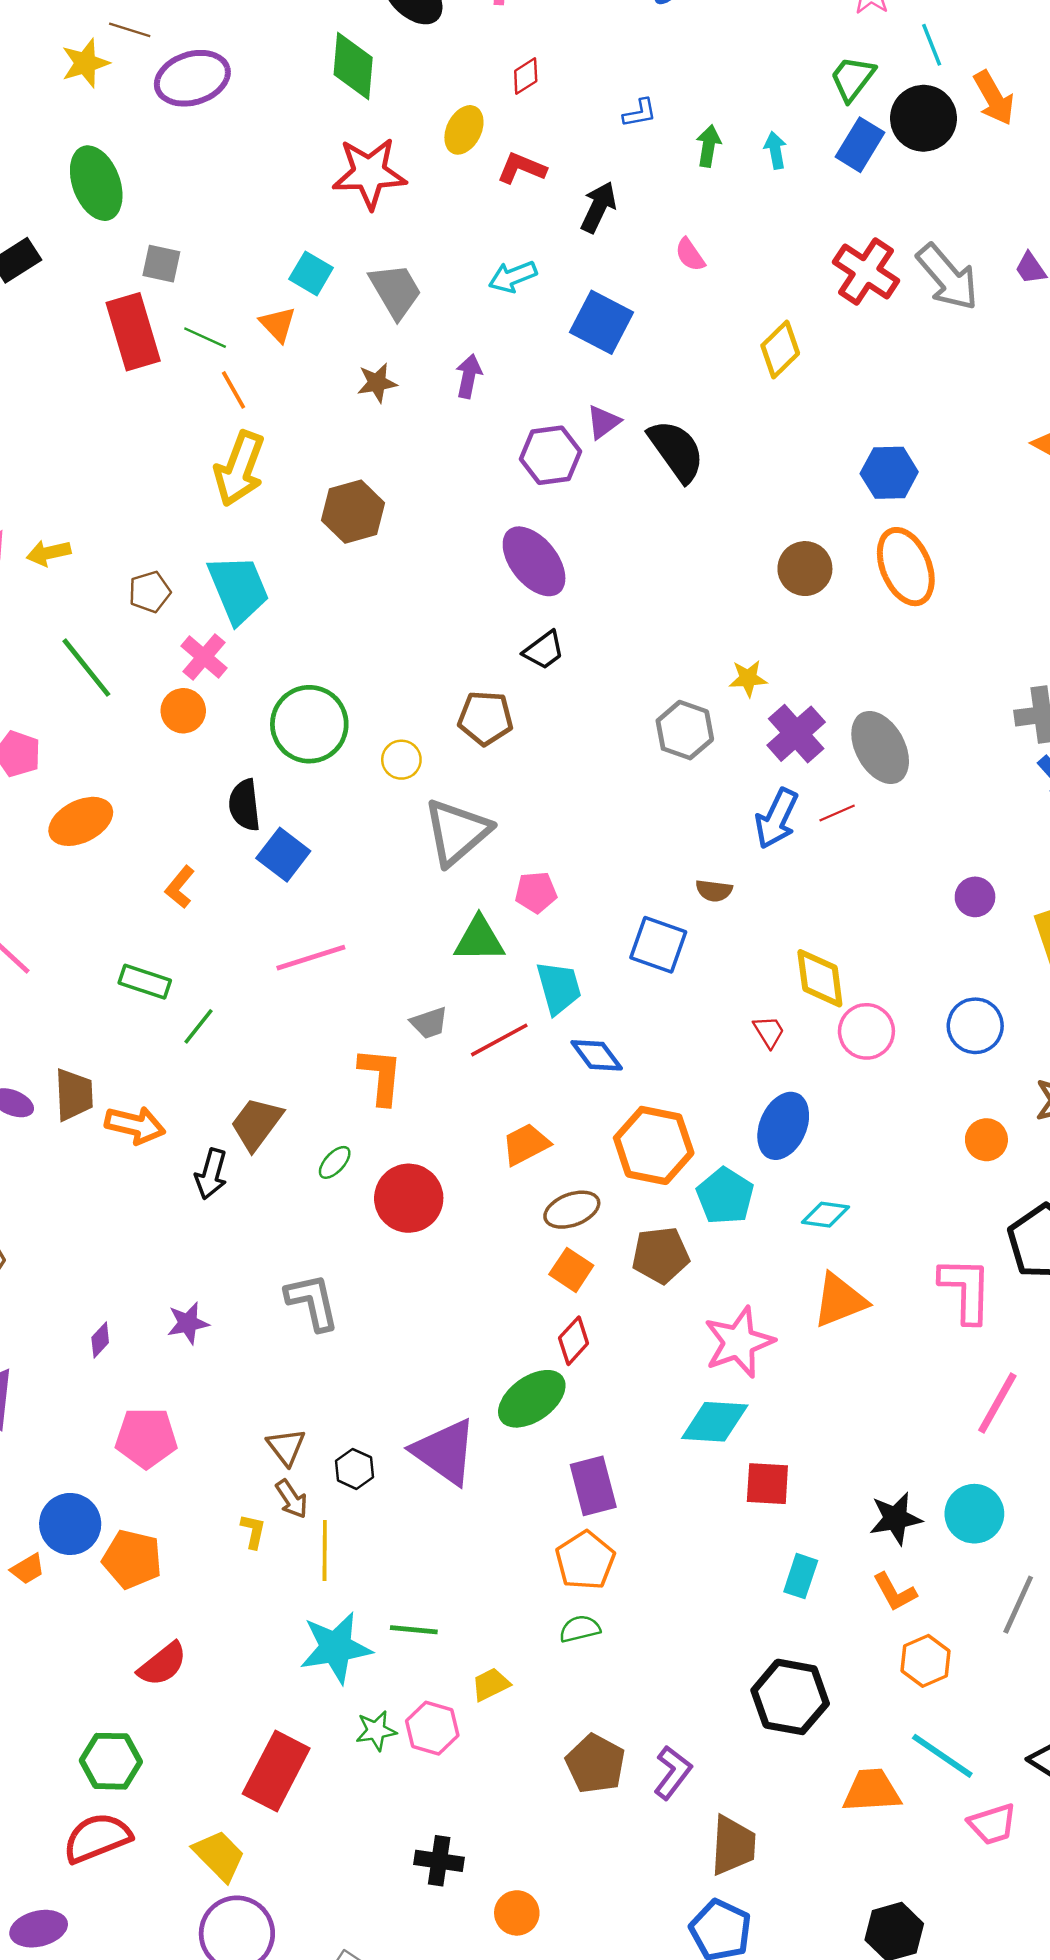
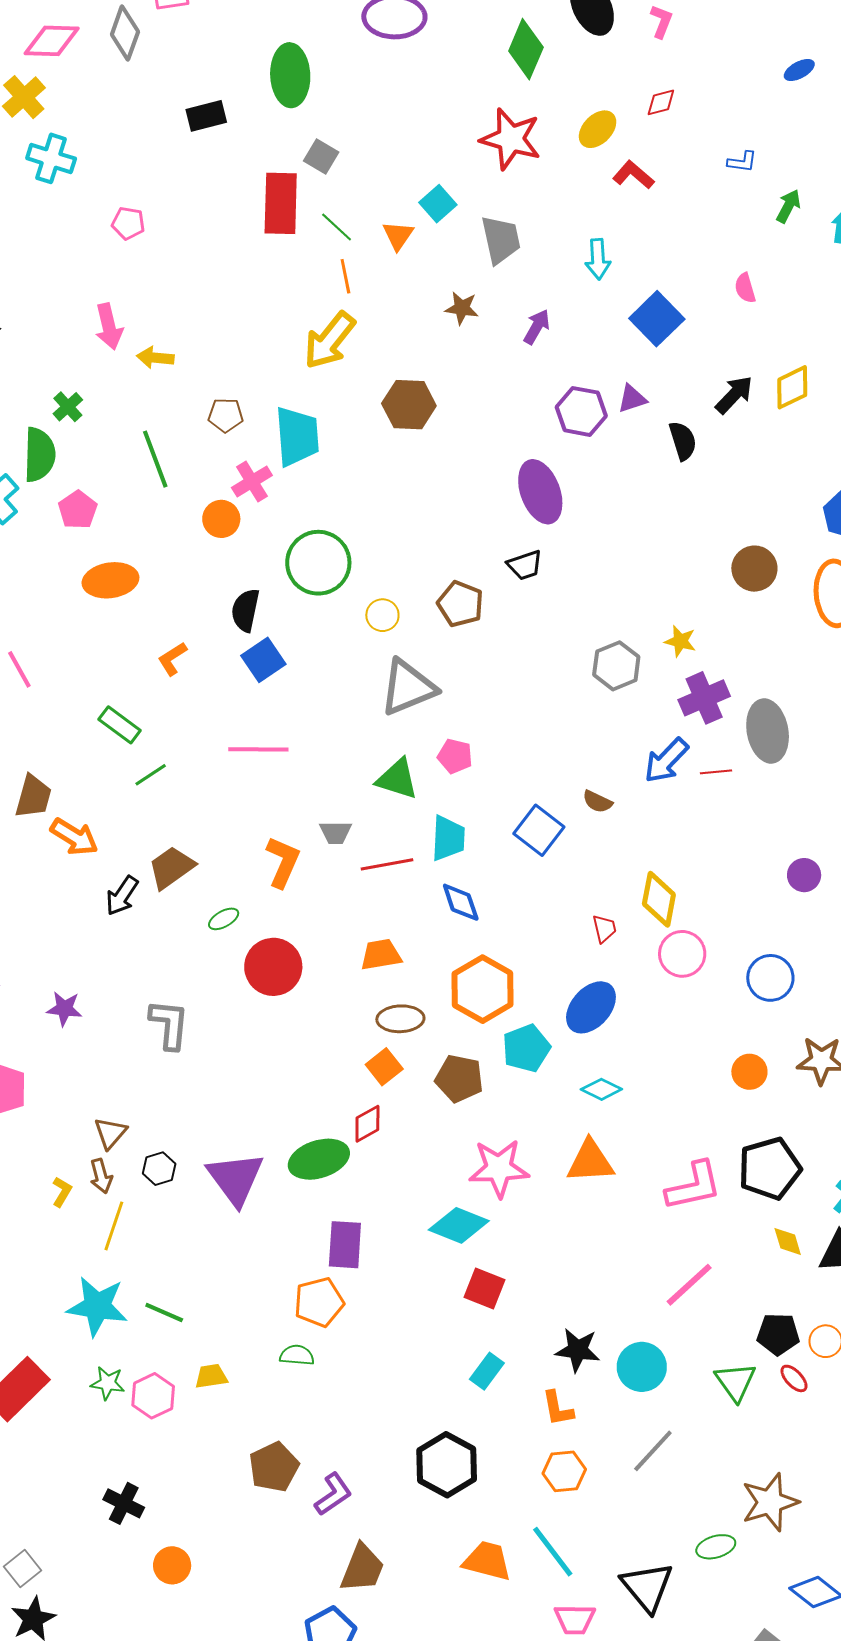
black arrow: (598, 207) -> (734, 395), moved
cyan arrow: (513, 277) -> (598, 259), turned -90
black semicircle: (676, 451) -> (683, 441), size x0.7
pink L-shape: (966, 1290) -> (694, 1186), turned 58

